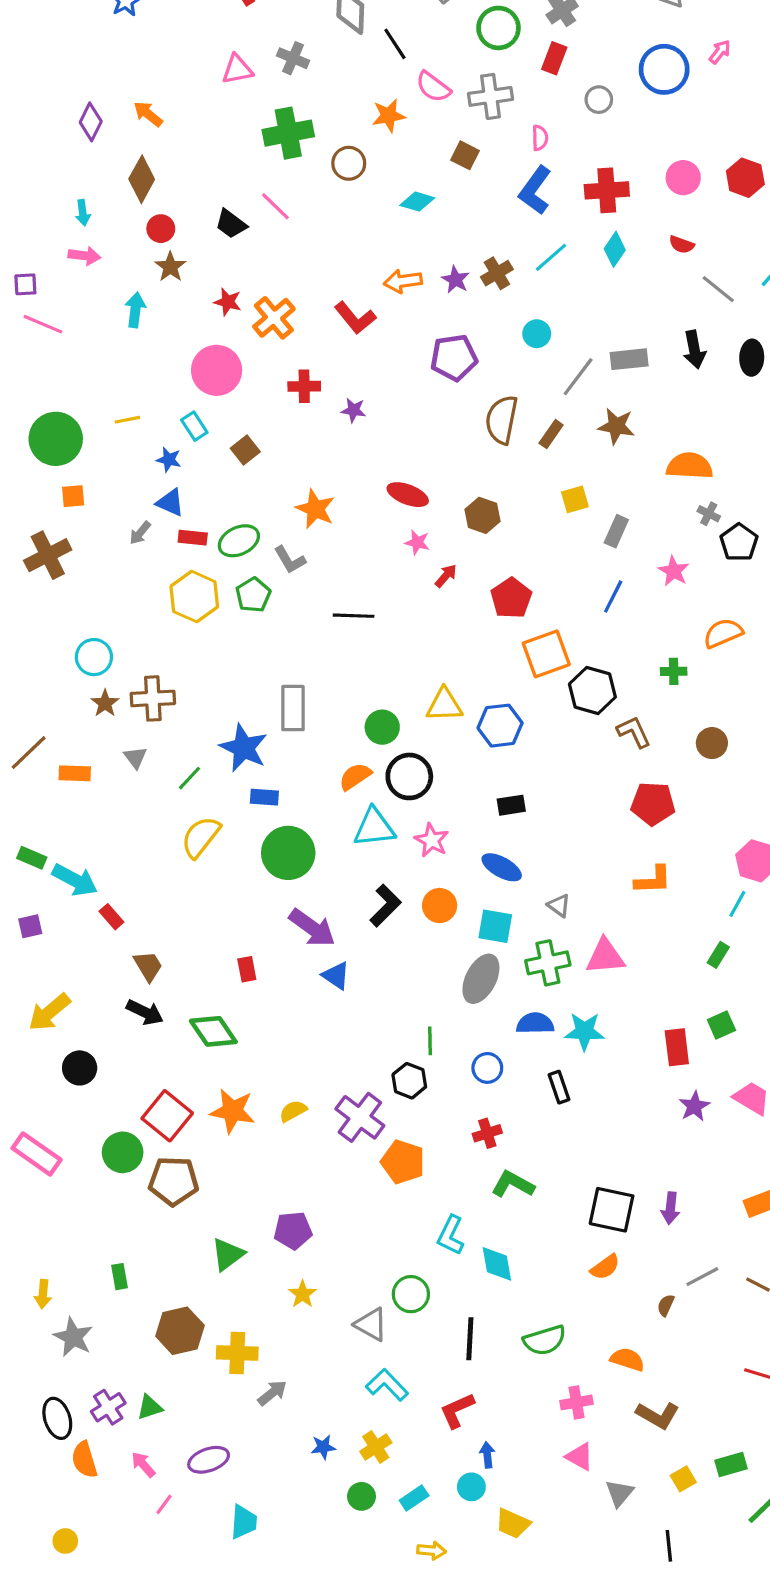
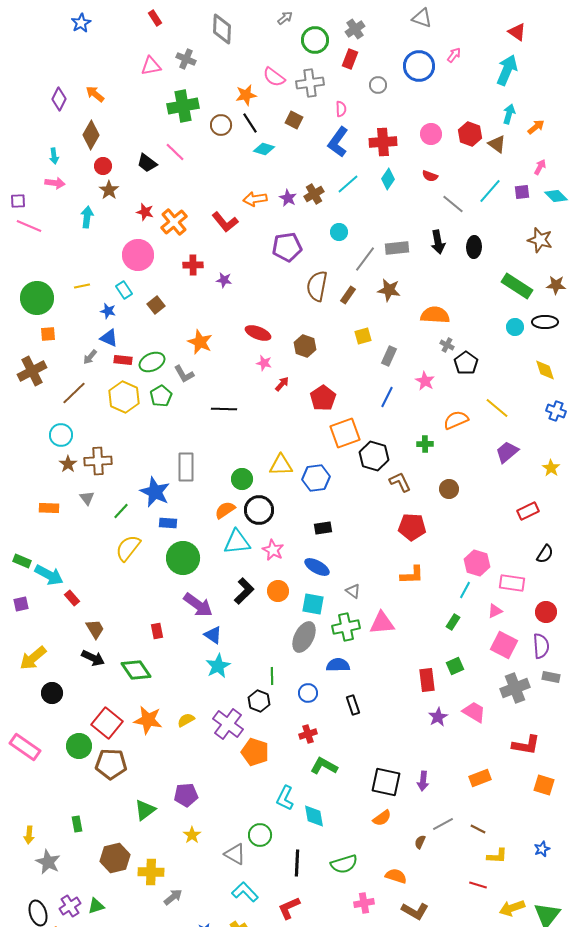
black line: (395, 44) -> (250, 123), moved
brown line: (29, 753) -> (74, 393), moved
cyan star: (584, 1031) -> (218, 666), moved, turned -30

